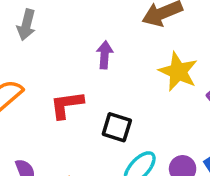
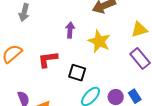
yellow star: (178, 72) -> (99, 41), moved

